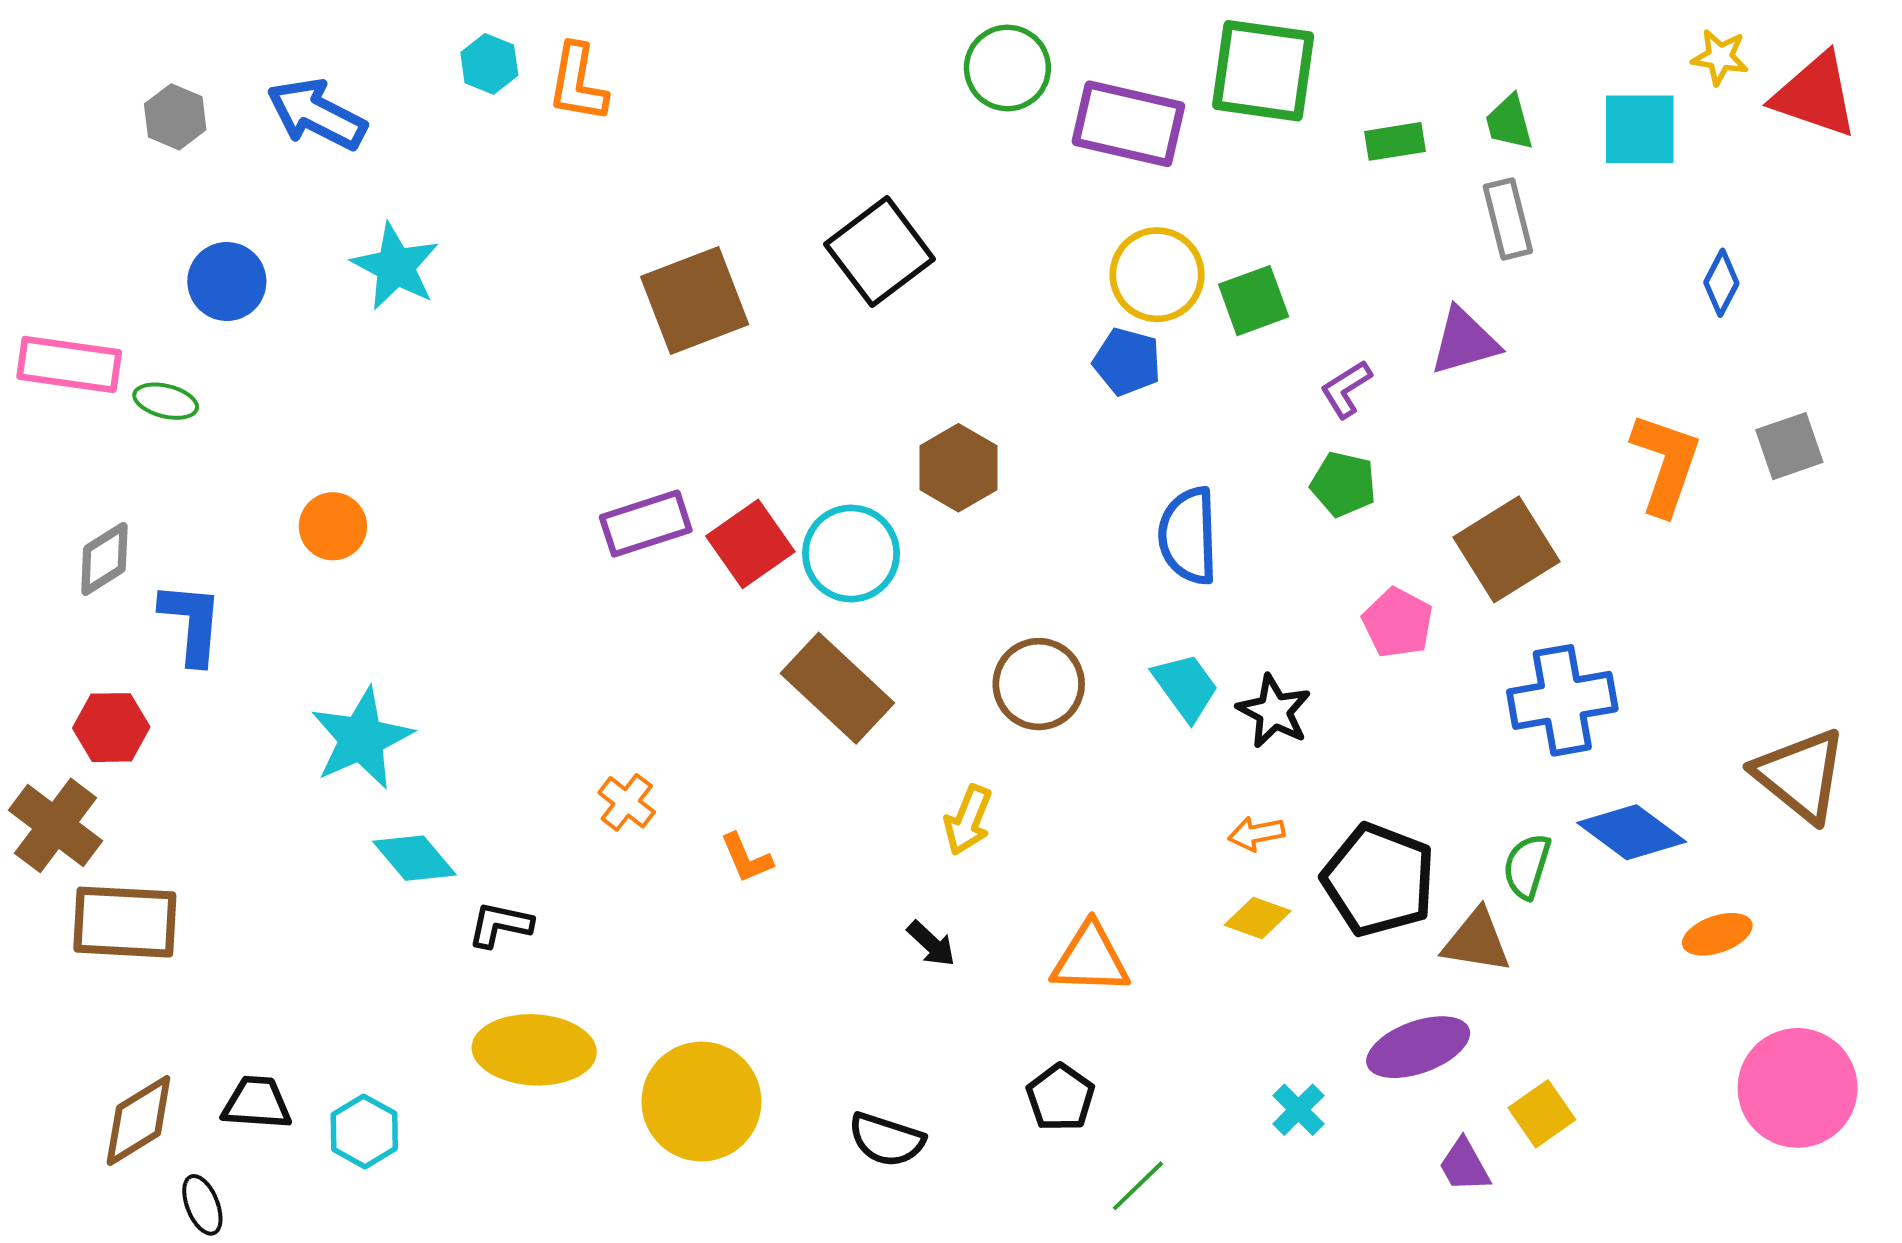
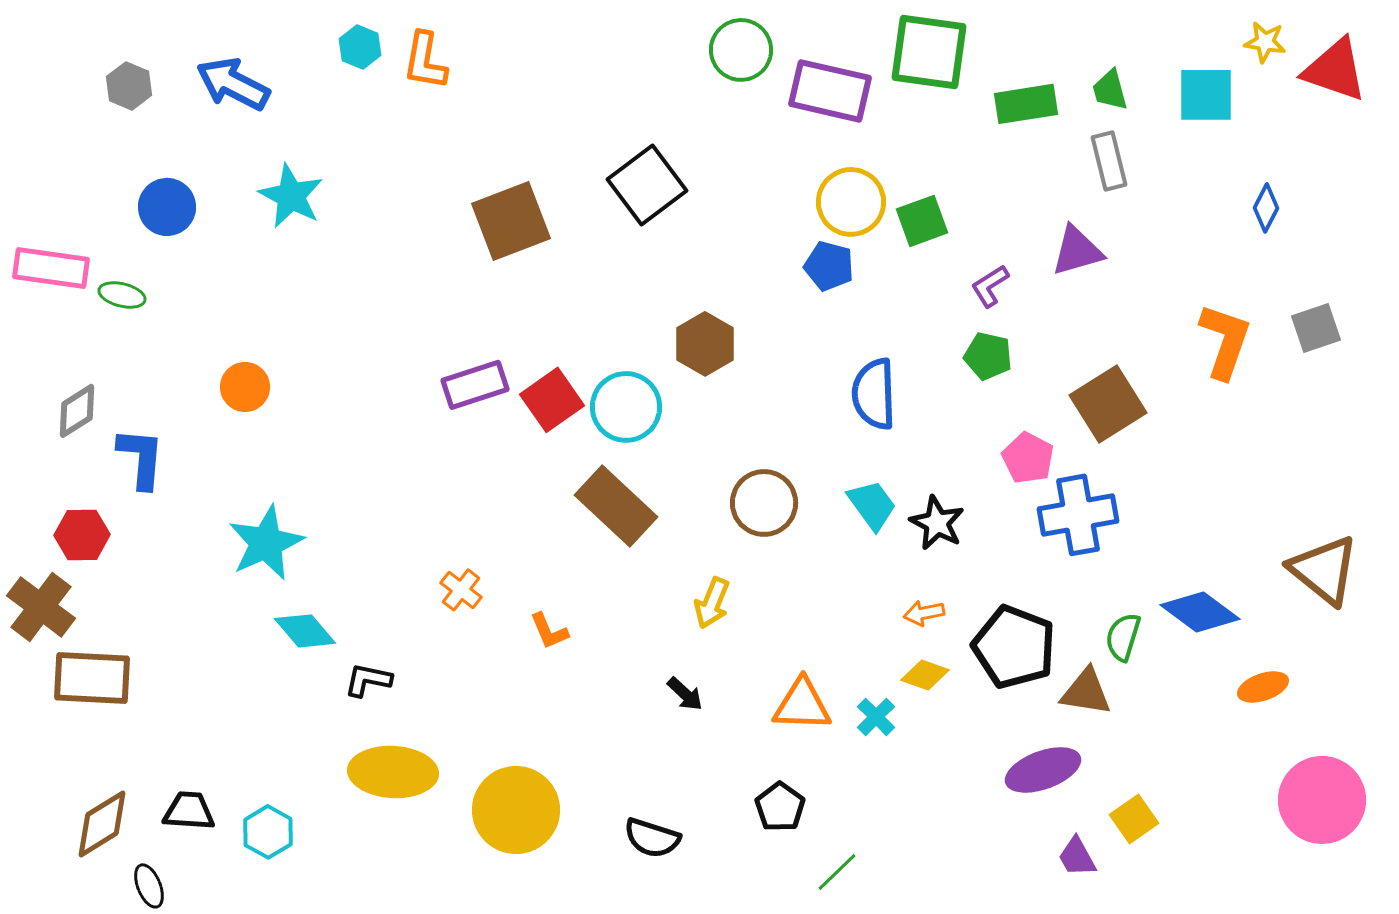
green rectangle: (1395, 141) -> (1026, 104), size x1.4
blue cross: (1562, 700) -> (1078, 515), moved
cyan cross: (1298, 1110) -> (876, 717), moved

